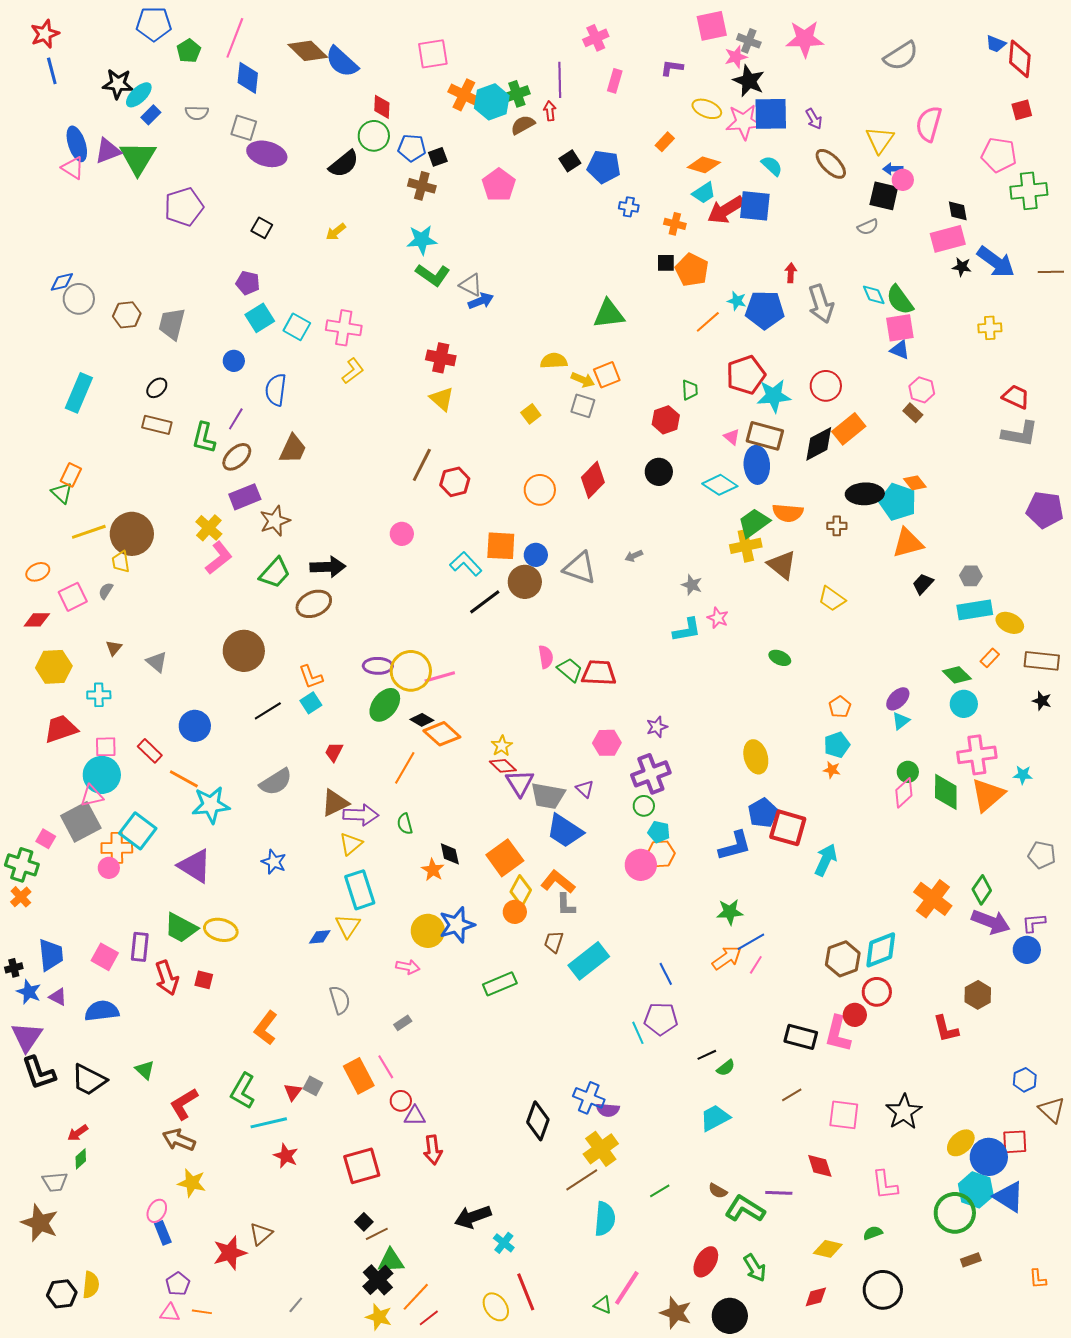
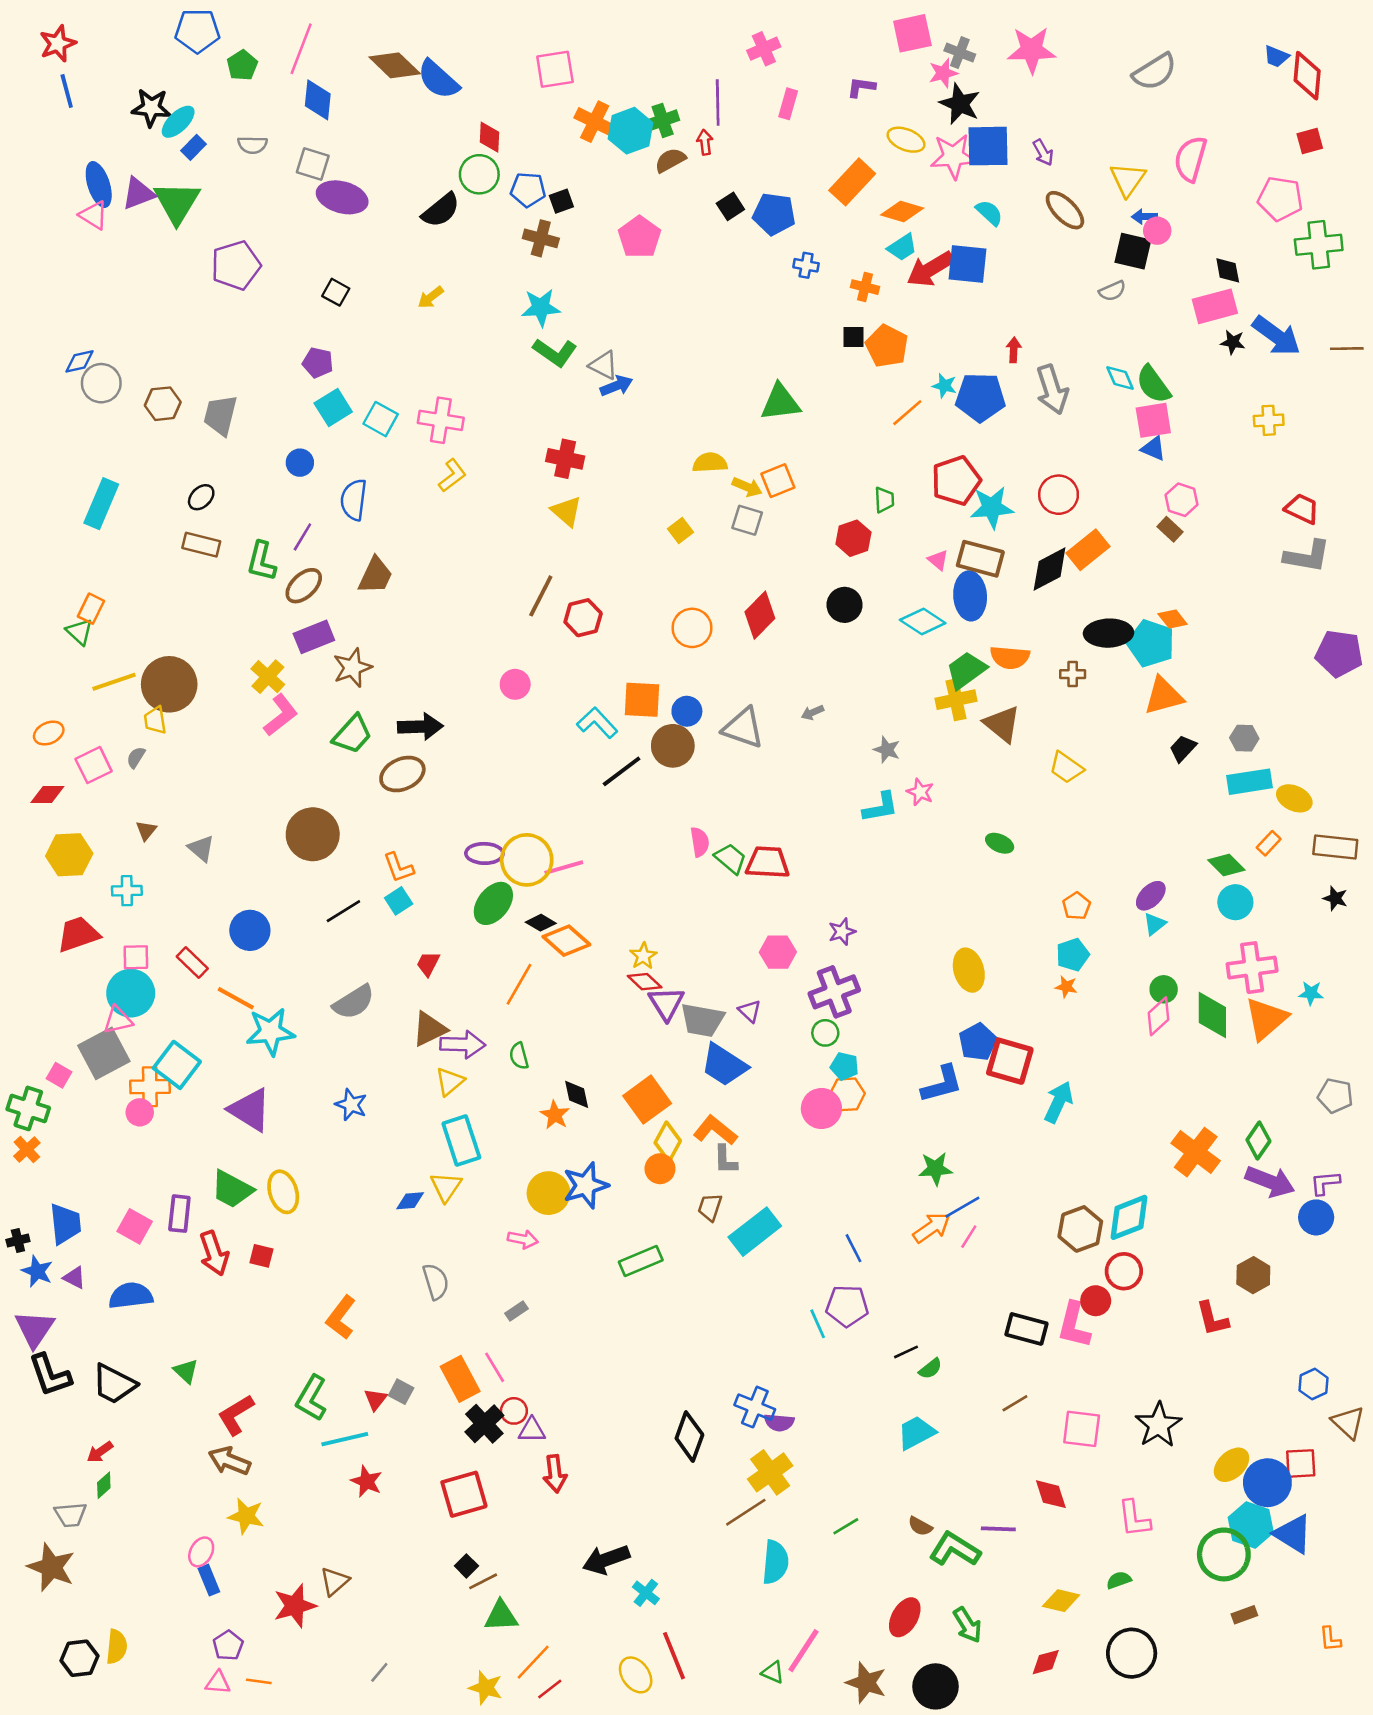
orange rectangle: (665, 142) -> (852, 182), size x1.8
yellow ellipse: (221, 930) -> (283, 1192), turned 60
black cross: (378, 1280) -> (484, 1424), moved

